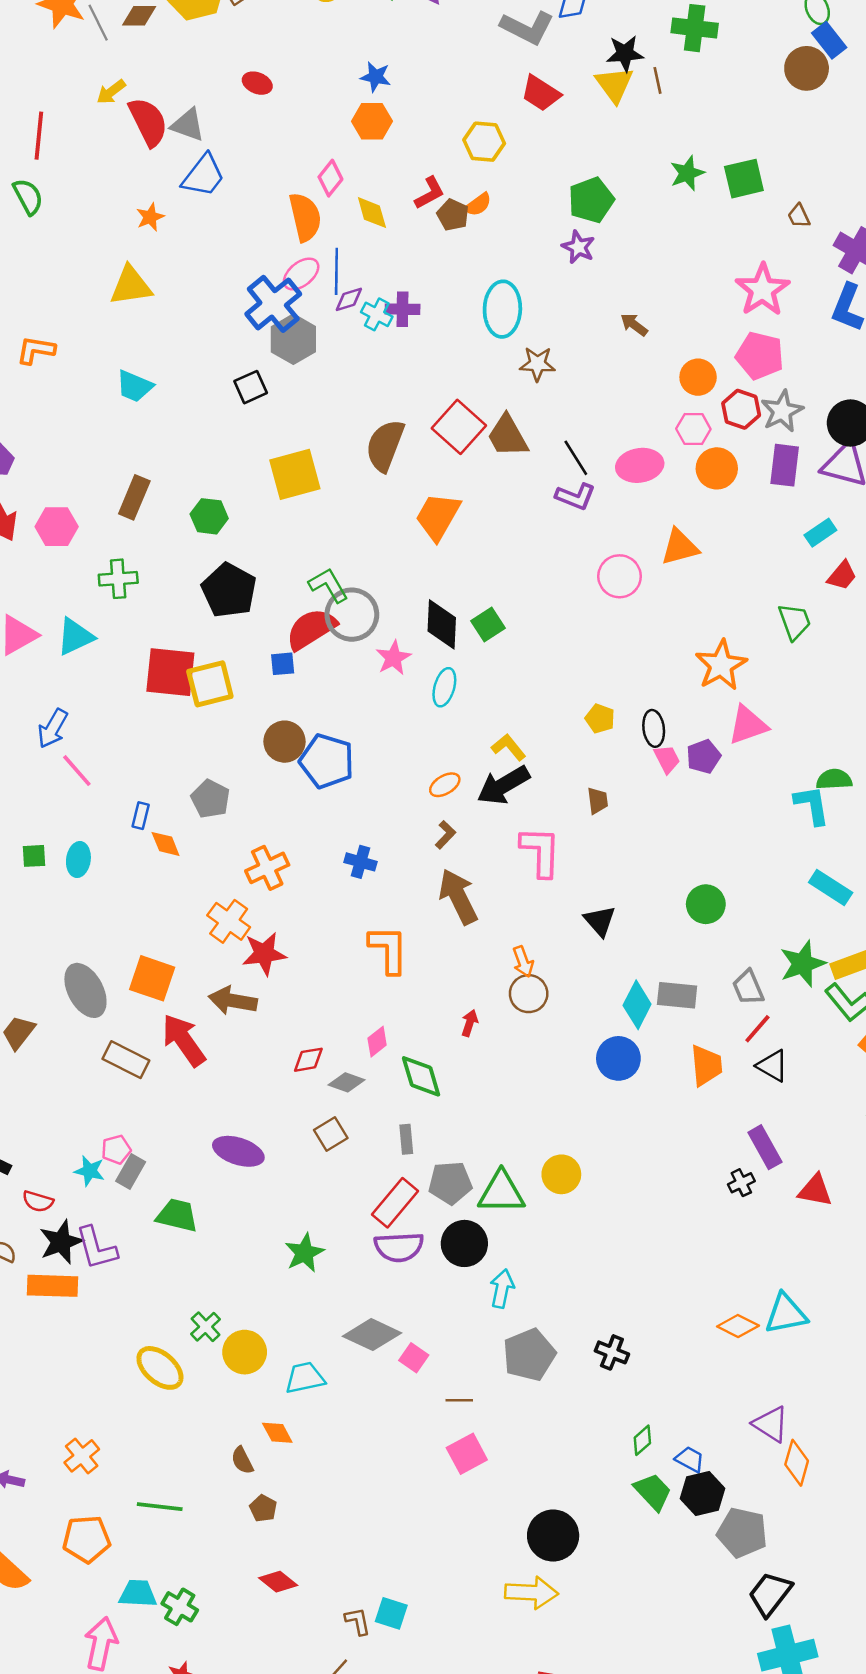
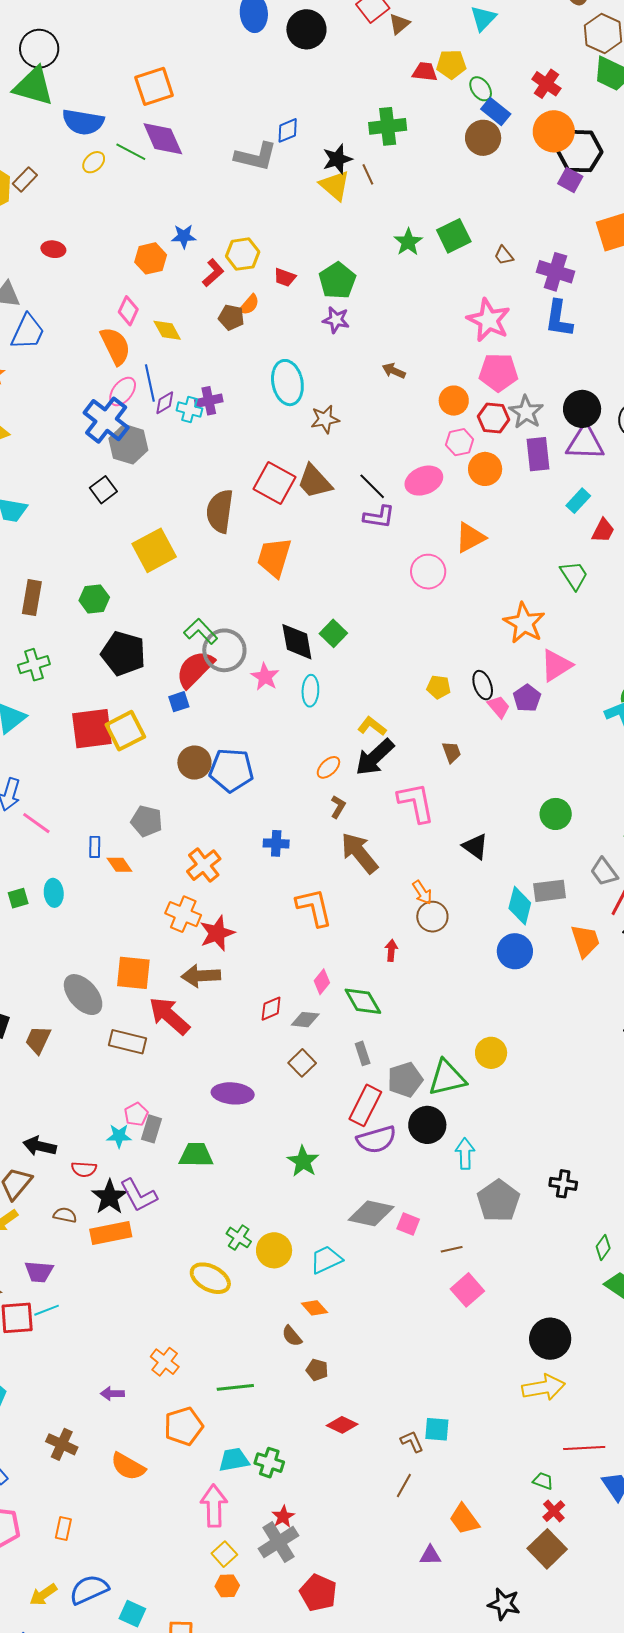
blue star: (376, 77) -> (184, 236), moved
red trapezoid: (541, 93) -> (285, 277), moved, size x0.7
red L-shape: (430, 193) -> (213, 273), moved

